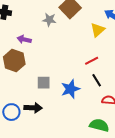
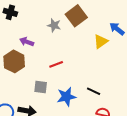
red line: (92, 61) -> (56, 64), moved
black line: (97, 80) -> (94, 91), turned -40

